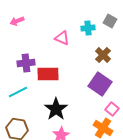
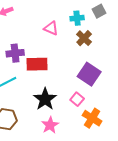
gray square: (110, 21) -> (99, 11), turned 32
brown cross: (103, 55) -> (84, 38), moved
pink square: (112, 109) -> (77, 99), moved

